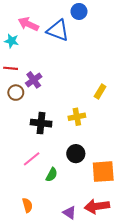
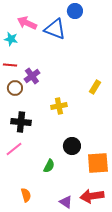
yellow cross: (77, 117) -> (59, 106), moved
black cross: (41, 123) -> (21, 122), moved
pink line: (32, 159) -> (14, 149), moved

